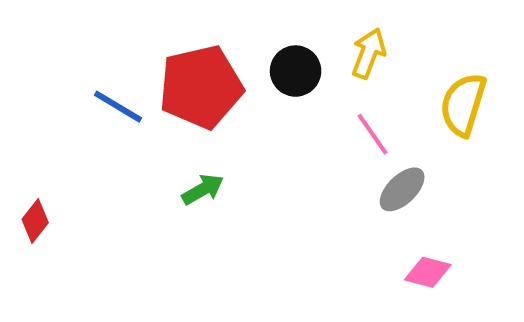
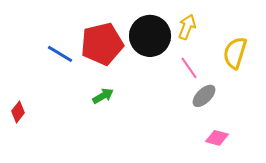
black circle: (296, 71) -> (150, 36), size x1.6

